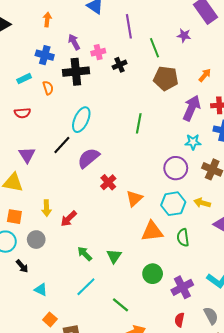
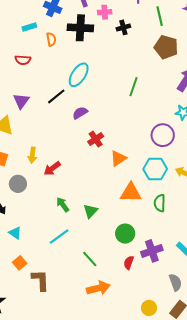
purple semicircle: (88, 158) -> (80, 113), size x0.7
red semicircle: (179, 320) -> (129, 263), moved

